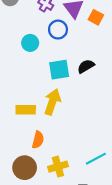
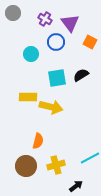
orange square: (96, 17) -> (90, 42), moved
yellow arrow: (52, 102) -> (51, 107), turned 85
yellow rectangle: (26, 110) -> (28, 97), moved

